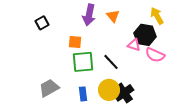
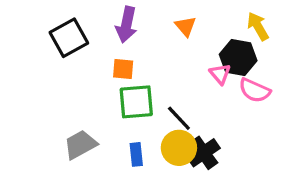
purple arrow: (89, 15) -> (126, 25), moved
black square: (42, 23) -> (69, 38), size x1.6
pink triangle: (134, 45) -> (220, 74), turned 32
black line: (111, 62) -> (179, 118), moved

